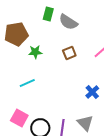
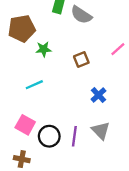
brown square: (69, 53) -> (81, 59), moved
blue cross: (92, 92) -> (98, 95), moved

